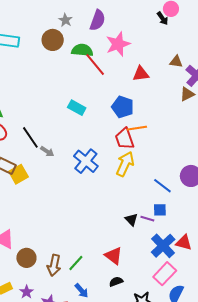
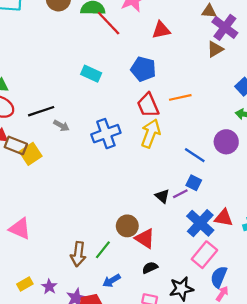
brown triangle: (176, 62) -> (209, 11), moved
orange line: (137, 128) -> (180, 97), moved
black line: (30, 137) -> (41, 111), turned -70
blue cross: (86, 161) -> (106, 134), turned 35
blue square: (160, 210) -> (194, 183), turned 32
purple line: (147, 219) -> (180, 194), turned -40
brown circle: (26, 258) -> (127, 226), moved
blue arrow: (82, 291) -> (112, 281), turned 105

